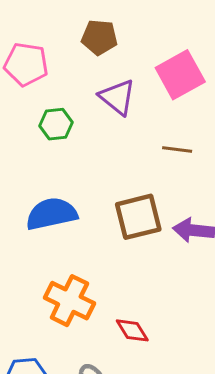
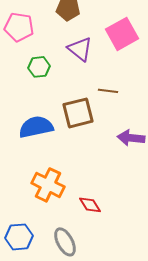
brown line: (177, 150) -> (108, 91), moved
brown square: (138, 217) -> (78, 113), moved

